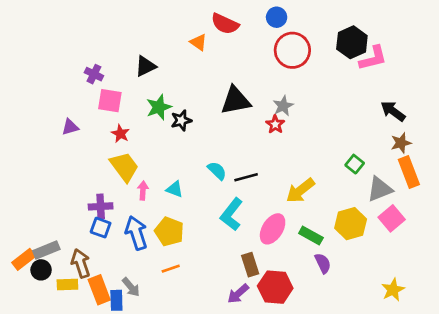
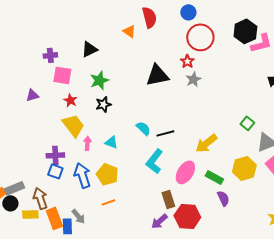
red semicircle: (225, 24) -> (149, 17), turned -130
purple cross: (94, 74) -> (50, 55), turned -32
black star: (181, 120) -> (103, 104), moved
red star: (275, 124) -> (187, 61), moved

